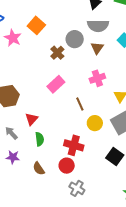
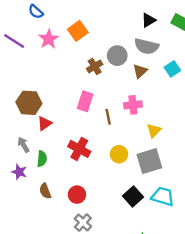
pink rectangle: (56, 84) -> (85, 101), turned -42
brown line: (80, 104) -> (108, 117), moved
red triangle: (32, 119) -> (45, 123), moved
green semicircle: (40, 139) -> (42, 159), moved
red cross: (74, 145) -> (79, 149), moved

